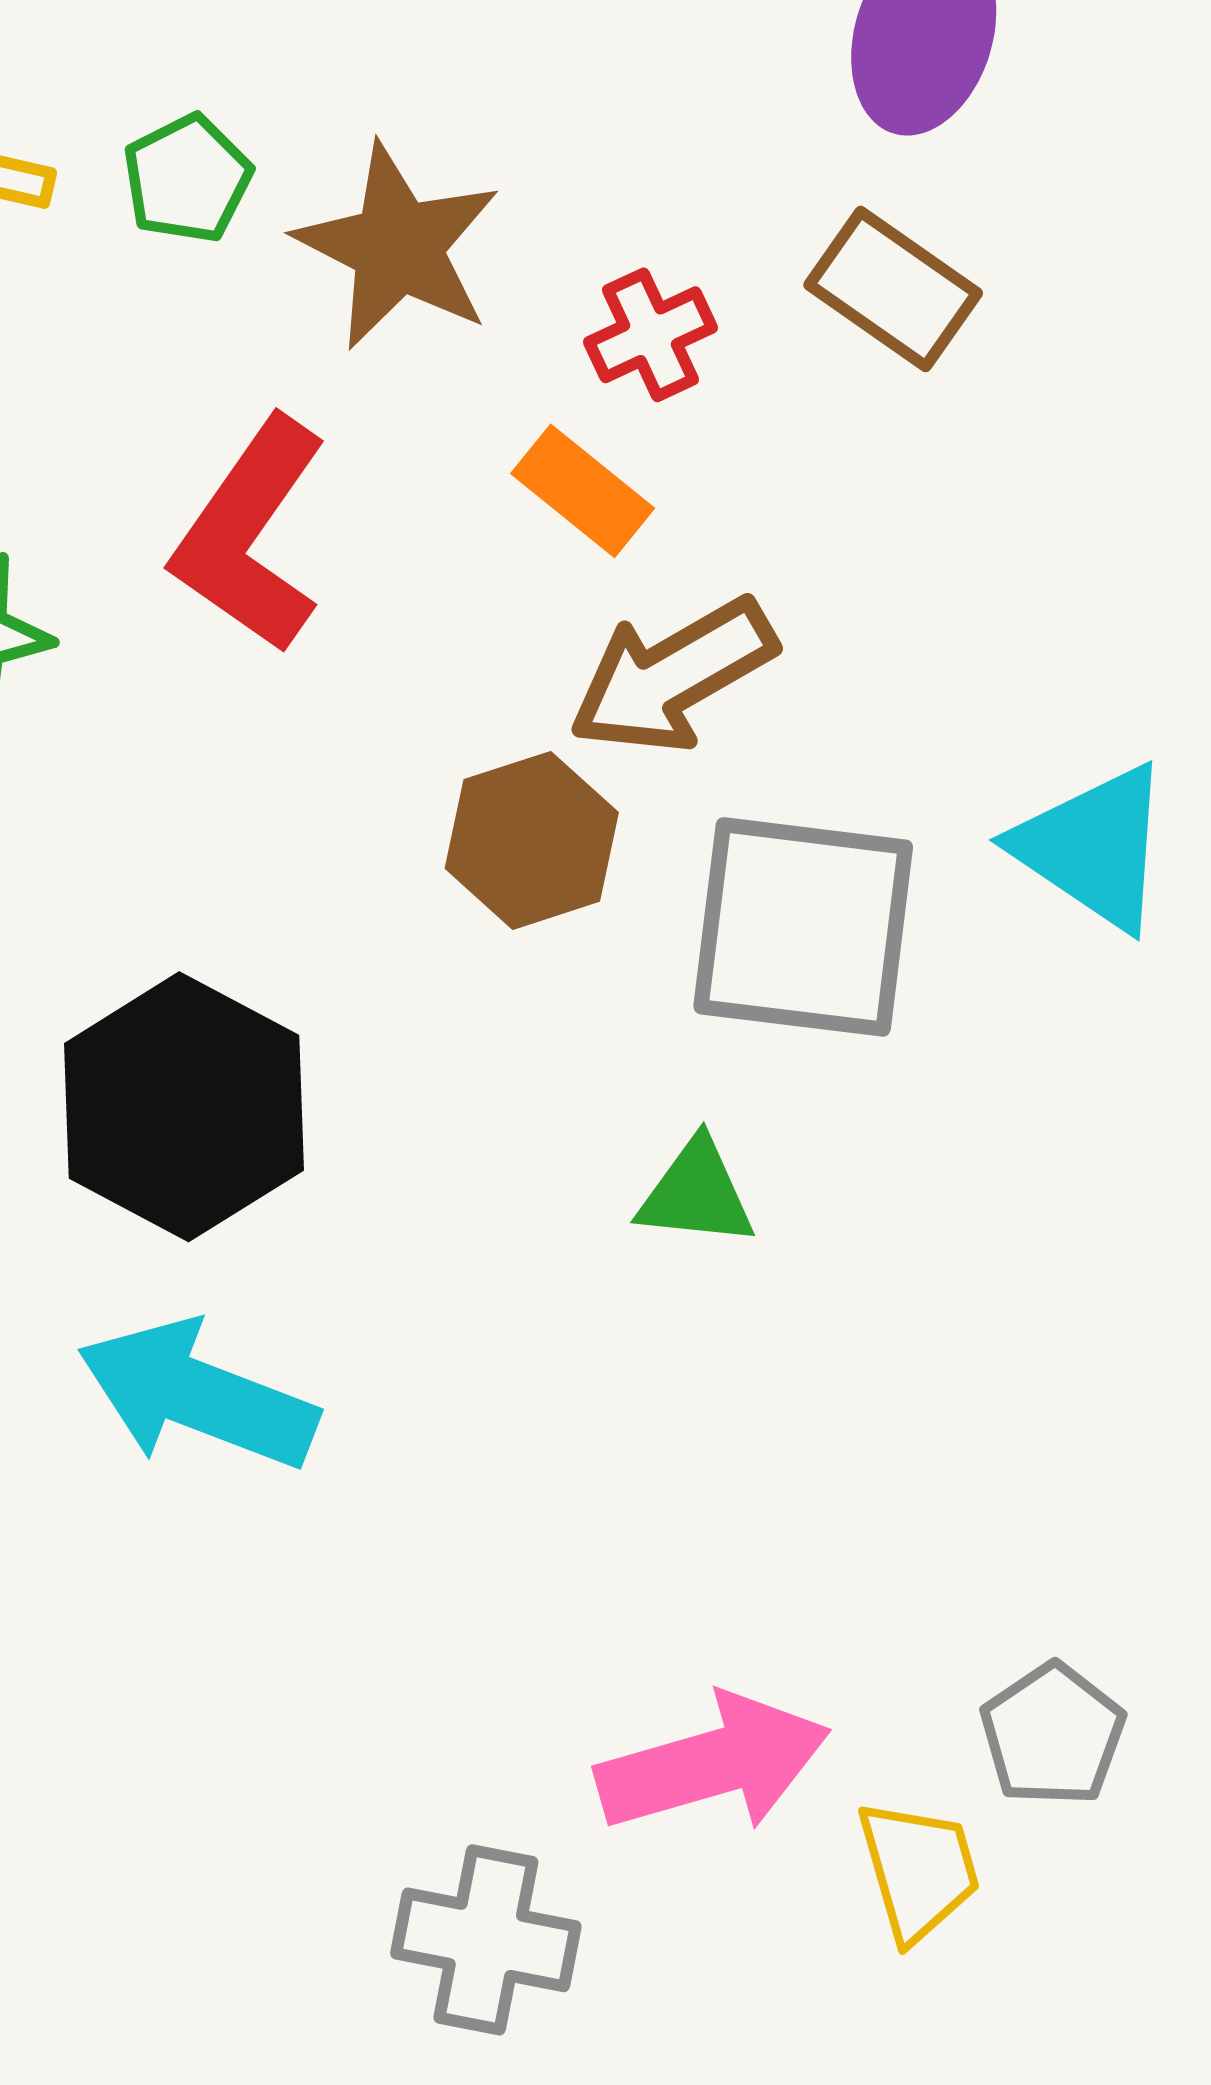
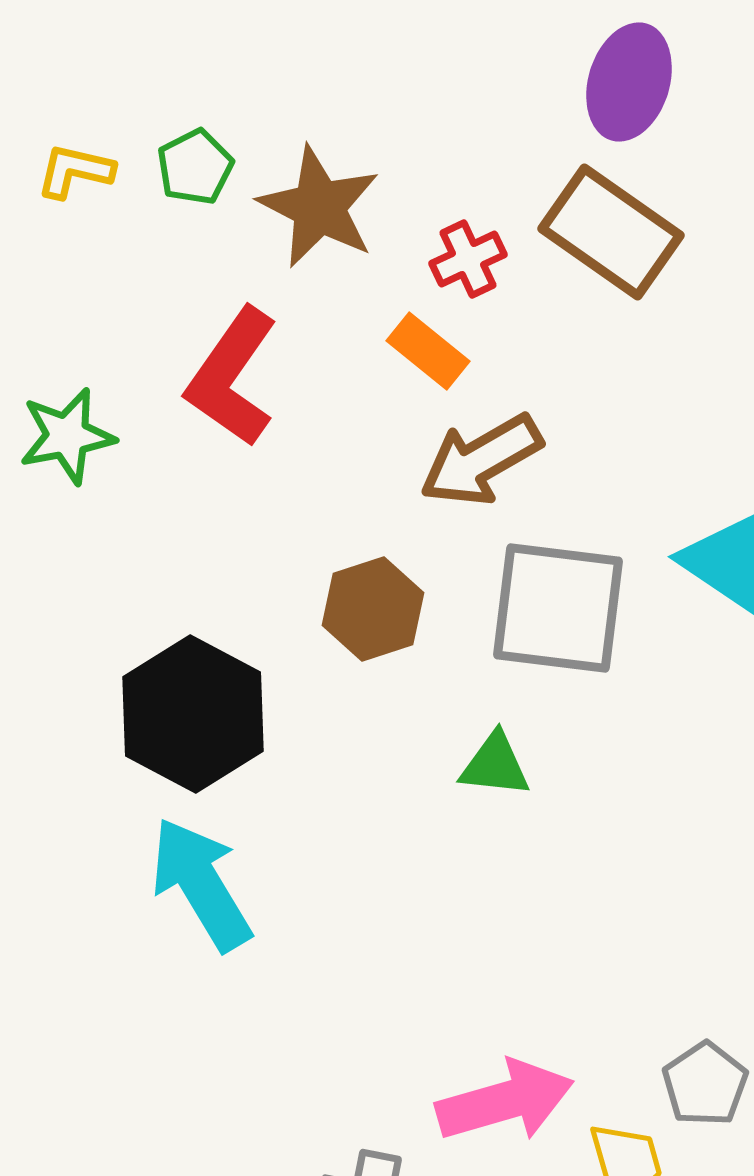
brown rectangle: (893, 289) -> (611, 232), size x1.4
brown hexagon: (532, 840) -> (373, 609), moved
cyan arrow: (197, 1395) -> (201, 884), turned 38

